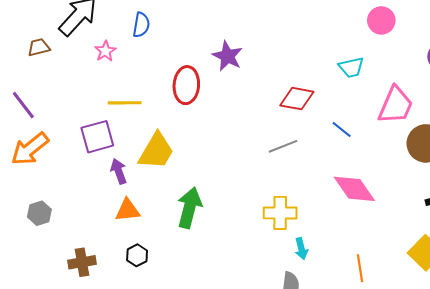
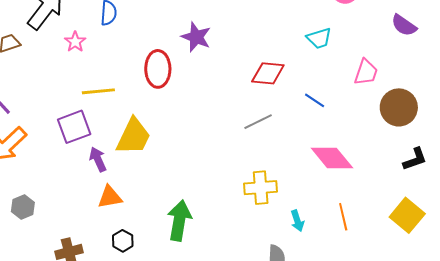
pink trapezoid: (396, 105) -> (366, 72), size x0.7
green arrow: (189, 208) -> (179, 220), moved
cyan arrow: (301, 249) -> (297, 221), moved
orange line: (360, 268) -> (343, 217), moved

